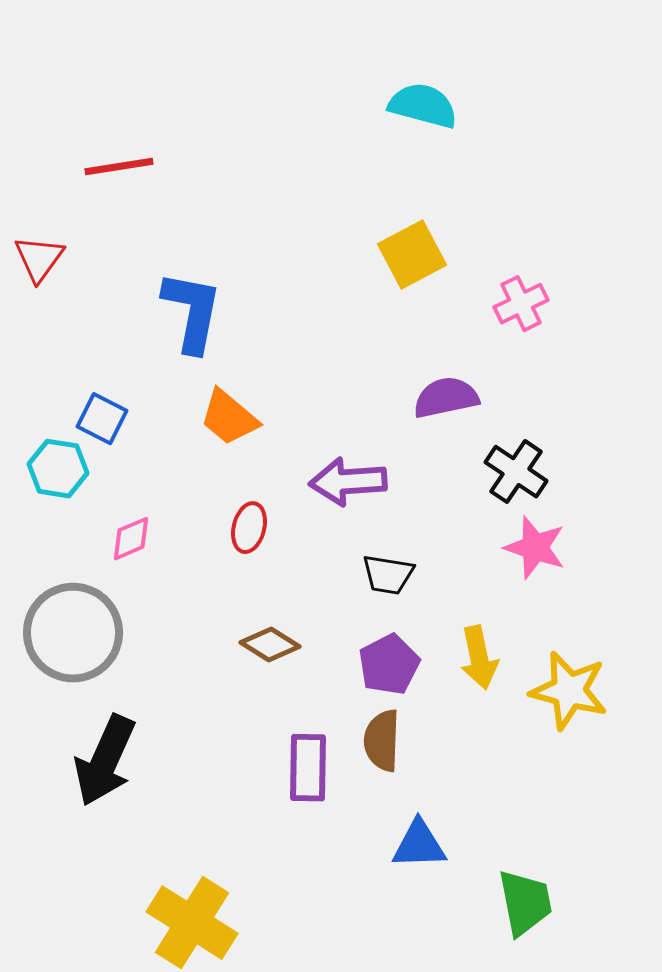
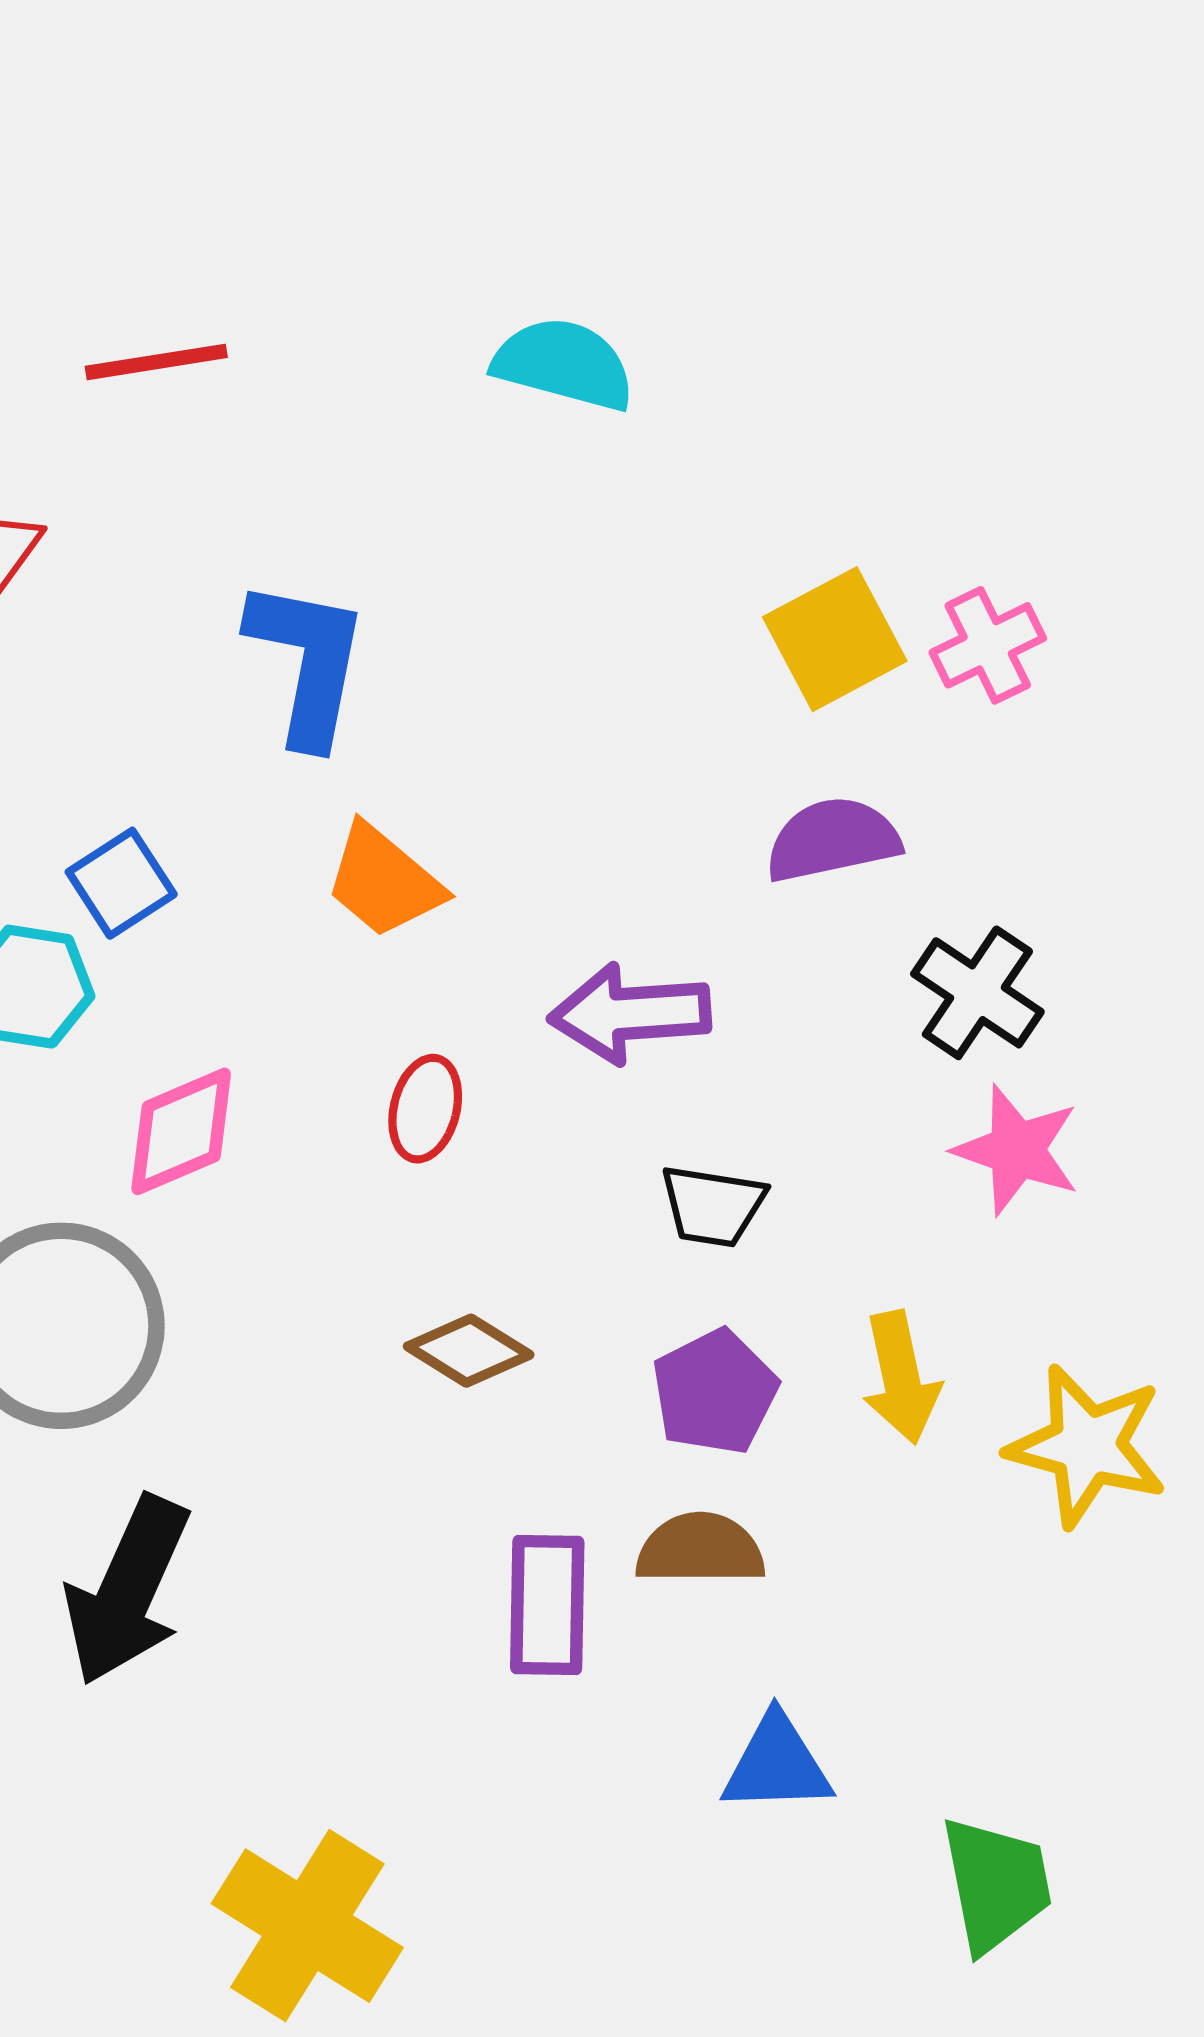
cyan semicircle: (423, 106) -> (564, 364), moved
yellow square: (412, 255) -> (835, 639), moved
blue square: (102, 419) -> (121, 883), turned 30
pink diamond: (131, 539) -> (181, 1131), size x1.4
brown semicircle: (382, 741) -> (700, 1549), turned 88

